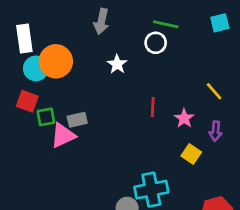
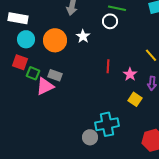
white rectangle: (24, 38) -> (18, 18), turned -72
orange circle: (56, 61) -> (55, 40), moved
green square: (46, 117) -> (33, 73), turned 32
gray rectangle: (77, 120) -> (55, 75), turned 32

